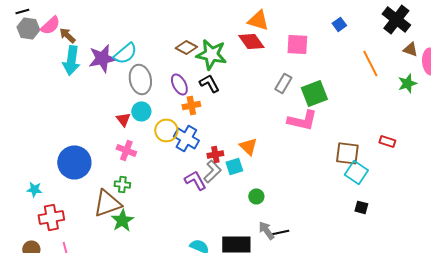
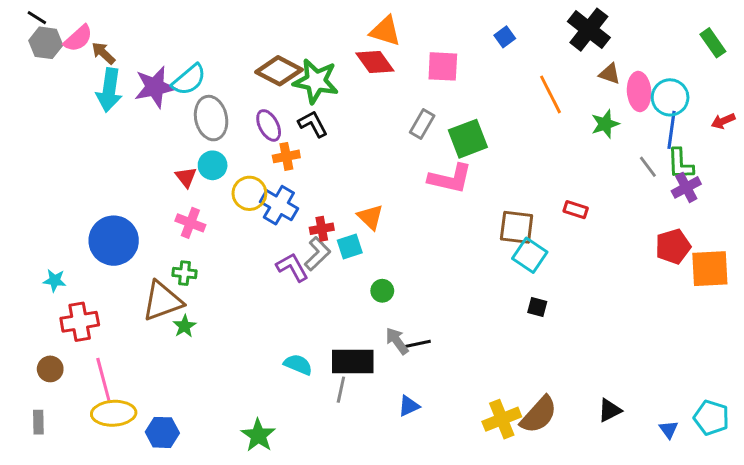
black line: (22, 11) -> (37, 18), turned 48
brown diamond: (186, 47) -> (279, 71), size x1.4
green star: (122, 220) -> (184, 326), size x0.7

